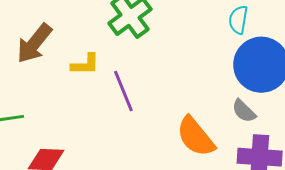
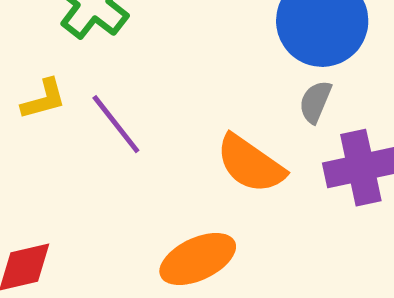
gray semicircle: (244, 111) -> (315, 102), turned 84

